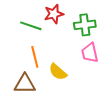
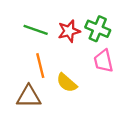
red star: (54, 14) -> (69, 31), moved
green cross: (85, 25) -> (98, 29), turned 30

